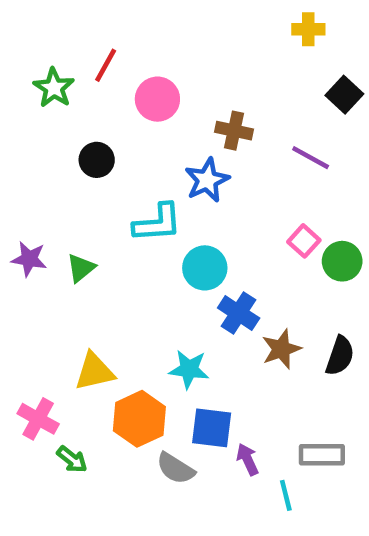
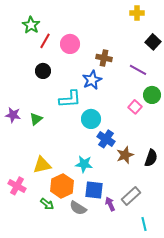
red line: (106, 65) -> (45, 41), moved
green star: (54, 88) -> (31, 25), moved
green circle: (342, 261) -> (152, 95), moved
gray rectangle: (322, 455) -> (131, 196), moved, turned -42
green arrow: (72, 459) -> (47, 204), moved
cyan line: (286, 495) -> (144, 224), moved

